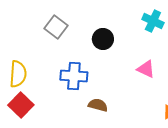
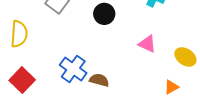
yellow semicircle: (18, 74) -> (19, 34), moved
blue cross: (74, 76) -> (73, 69), moved, turned 32

